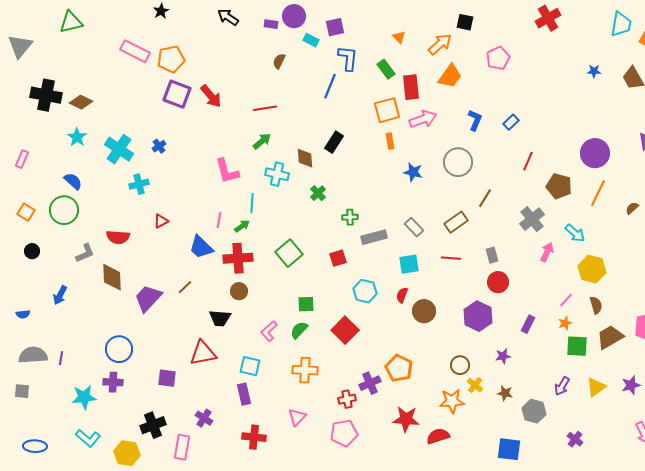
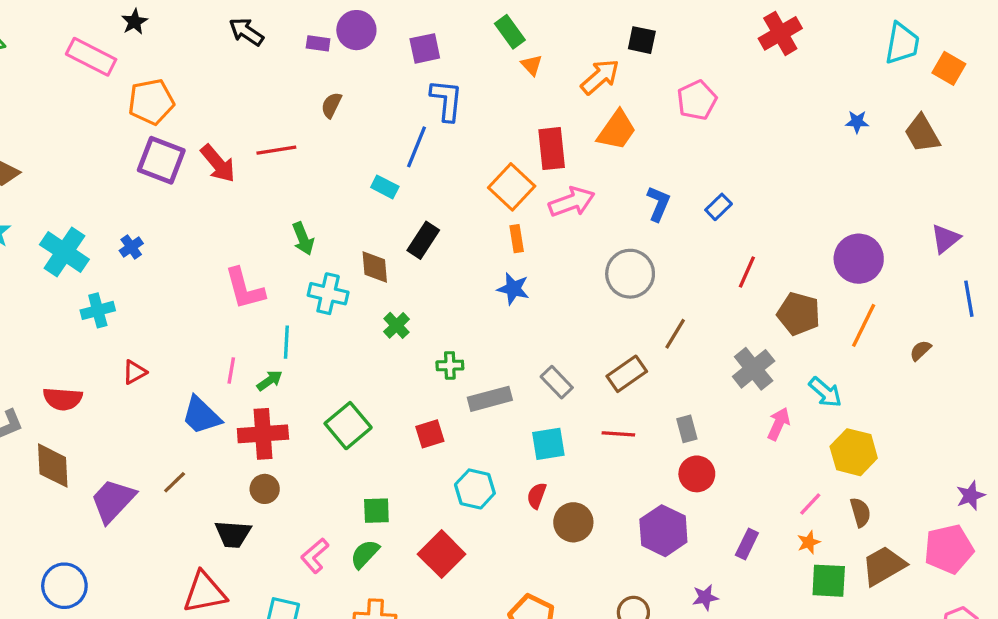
cyan rectangle: (311, 40) -> (385, 187), moved
pink rectangle: (135, 51) -> (91, 57), moved
green rectangle: (386, 69) -> (510, 32), moved
red line: (265, 108) -> (276, 150), moved
orange square: (387, 110) -> (512, 187), turned -32
green arrow: (262, 141) -> (303, 239), turned 108
blue star: (413, 172) -> (513, 289), moved

